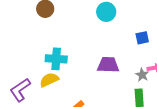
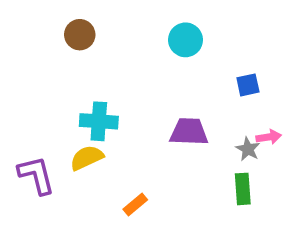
purple L-shape: (20, 90) -> (36, 175), turned 110

